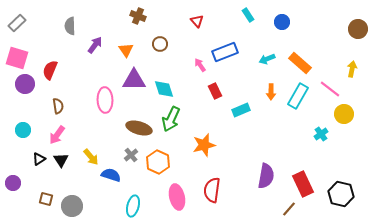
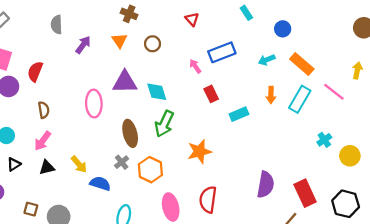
blue circle: (282, 22) -> (283, 29), moved
orange triangle: (126, 50) -> (119, 41), moved
yellow circle: (344, 114) -> (350, 156), moved
brown ellipse: (139, 128) -> (130, 133), turned 60
black triangle: (39, 159) -> (14, 164), moved
black triangle: (61, 160) -> (47, 168), turned 49

